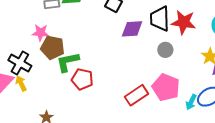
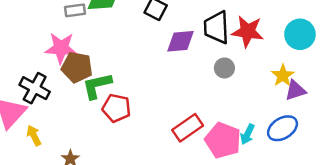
pink star: (41, 33) -> (61, 48), size x1.4
yellow arrow: (21, 83) -> (34, 135), moved
pink pentagon: (166, 87) -> (223, 140), moved
cyan arrow: (191, 102) -> (247, 134), moved

